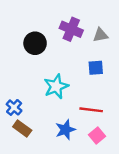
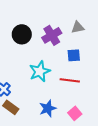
purple cross: (71, 29) -> (52, 35), moved, turned 36
red line: (91, 110) -> (70, 80), moved

